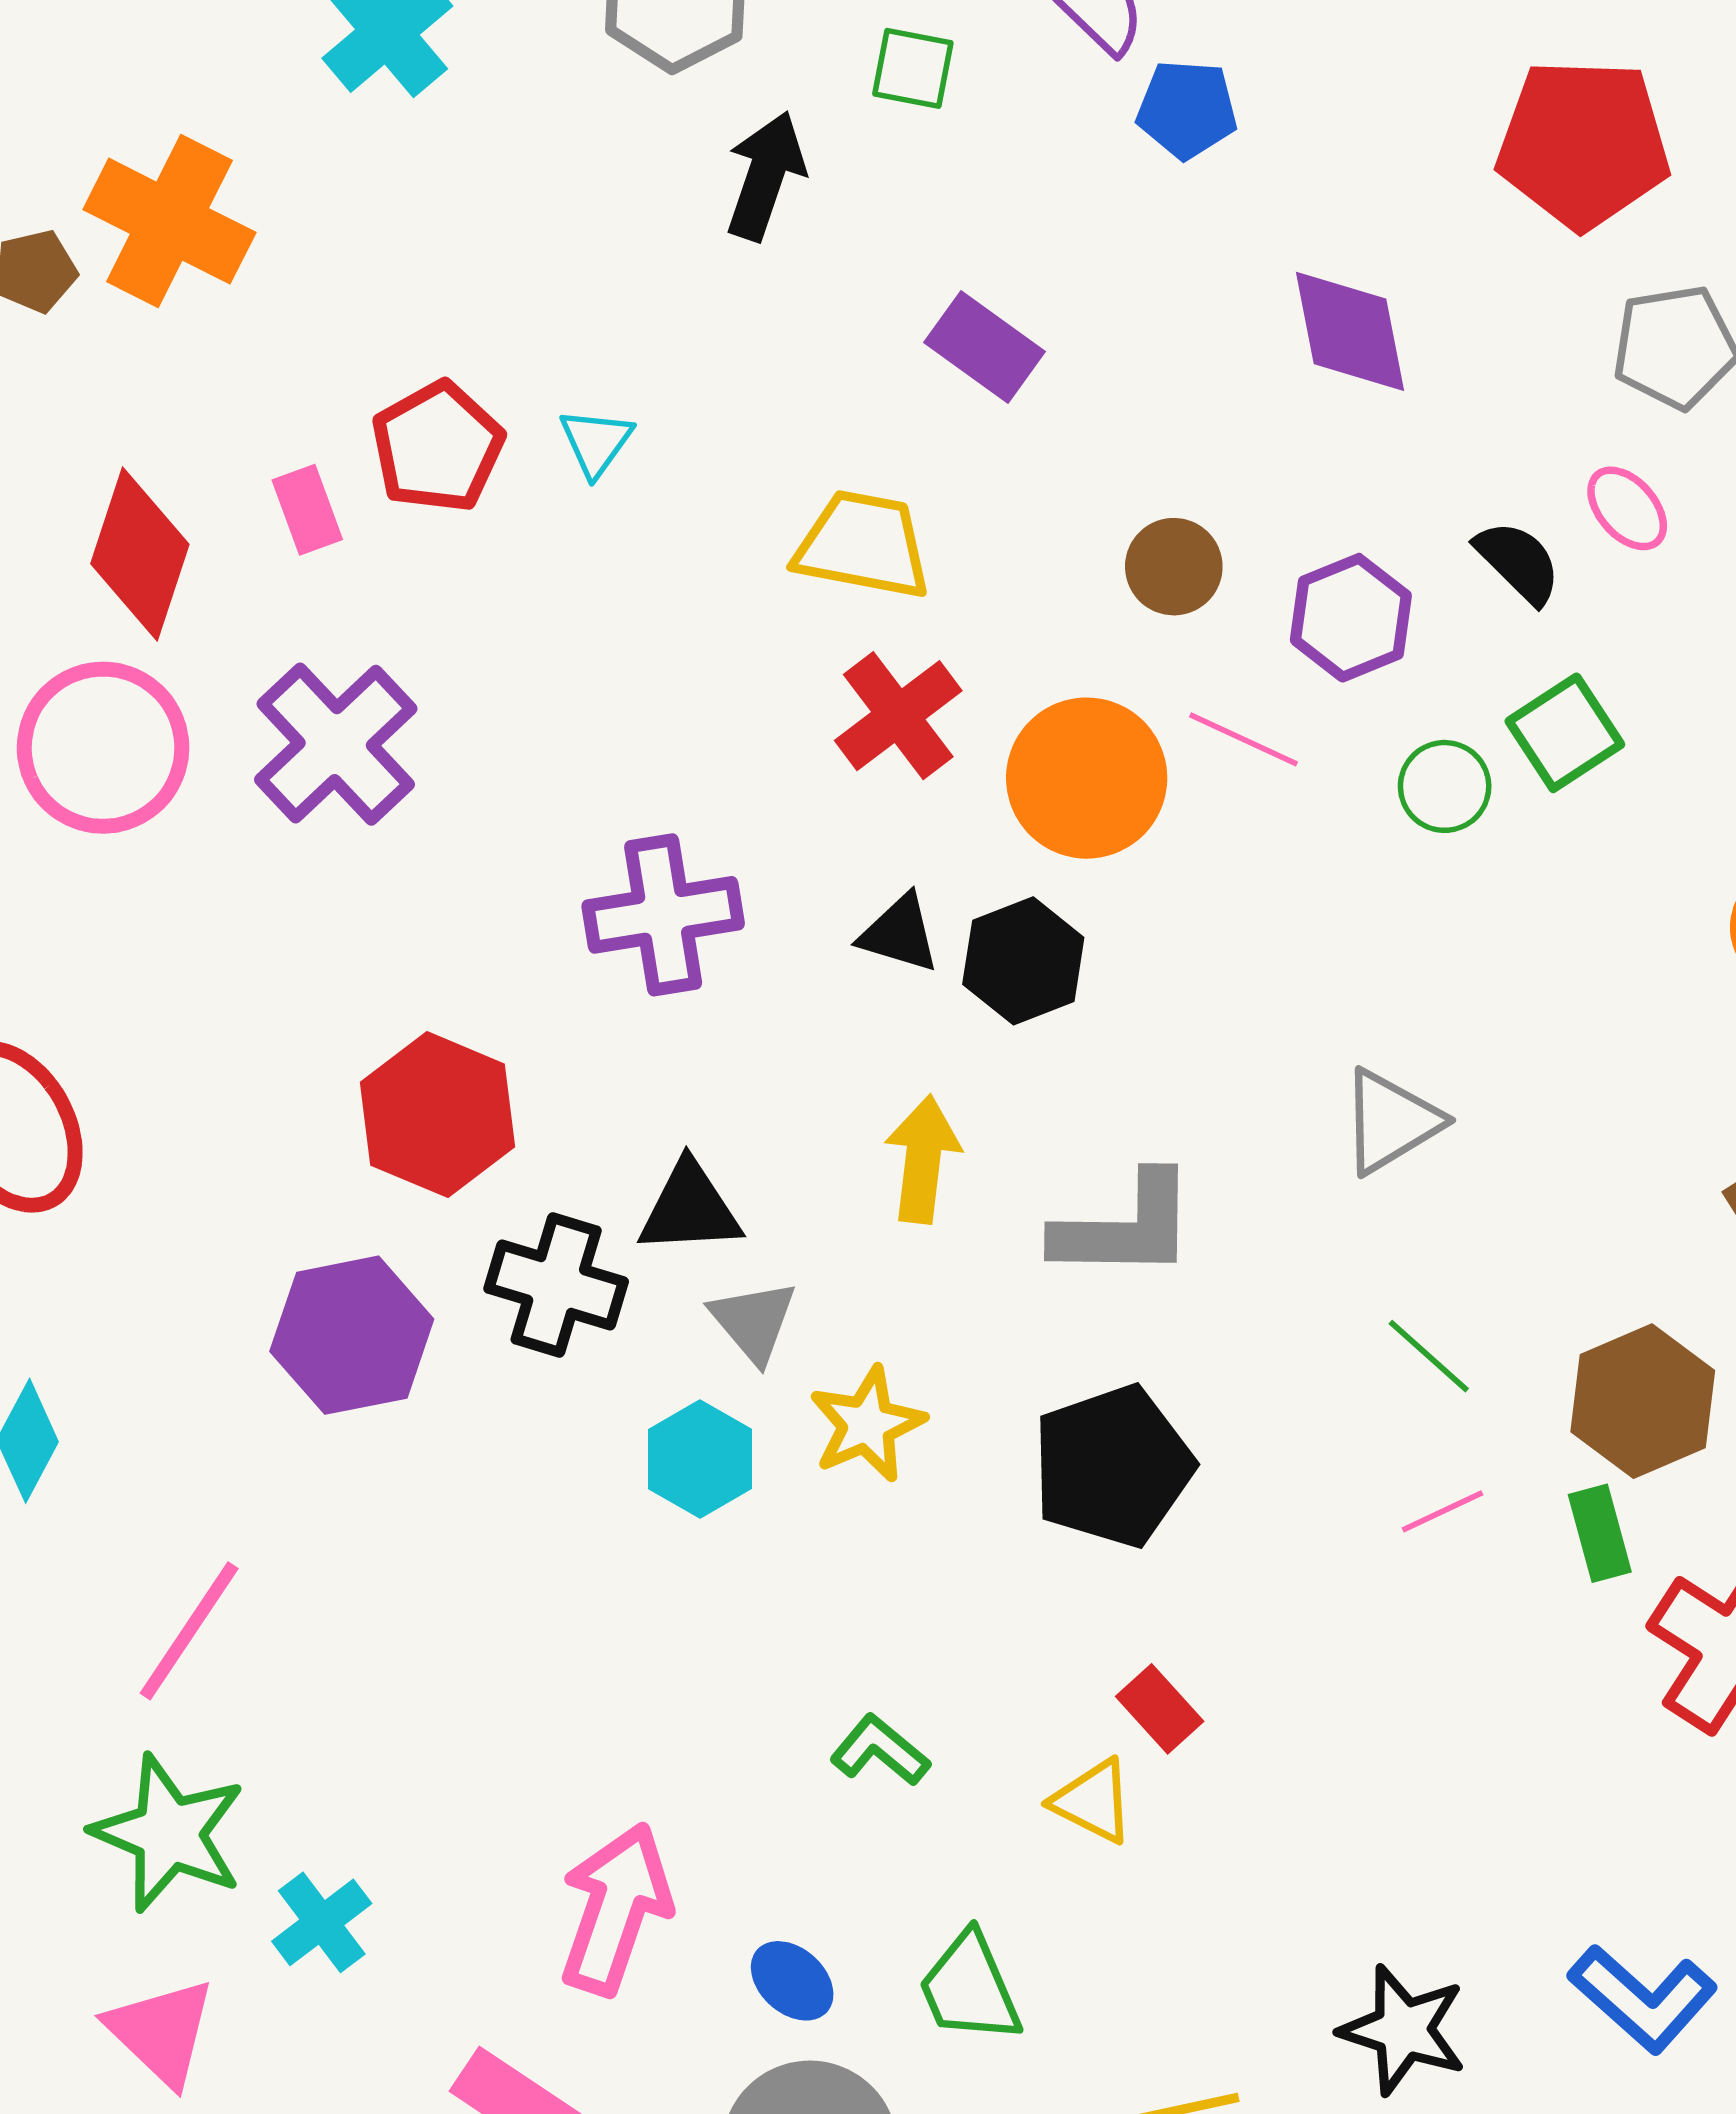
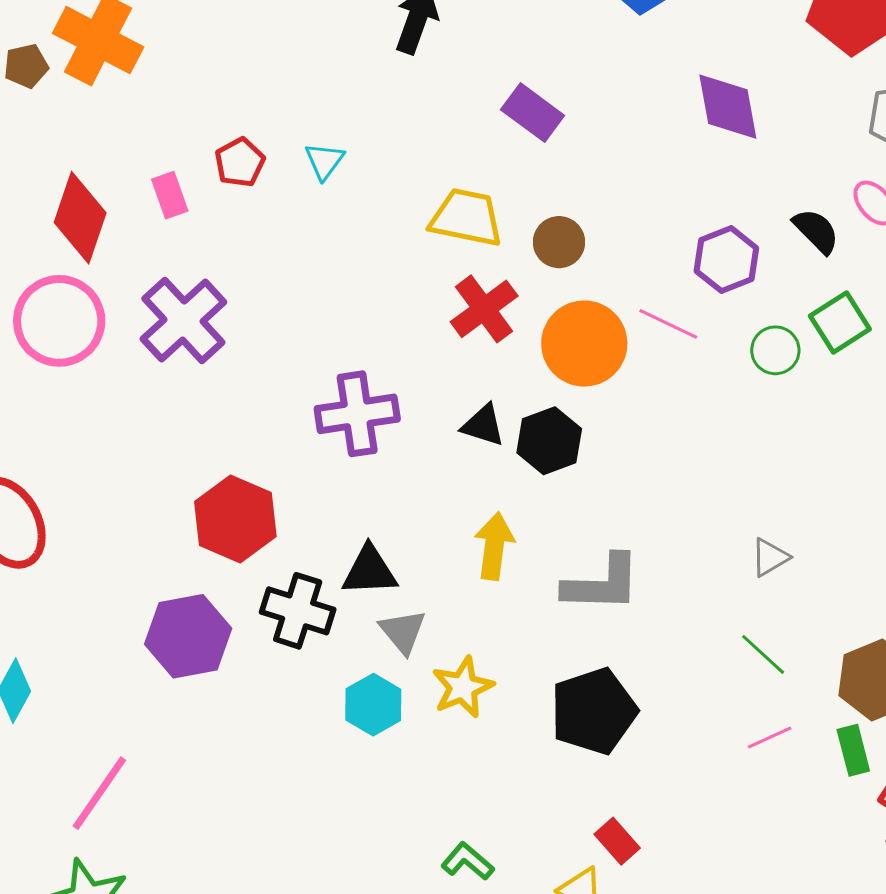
red pentagon: (437, 447) -> (240, 162), size x0.7
brown circle: (1174, 567) -> (559, 242), moved
gray triangle: (1391, 1121) -> (770, 557), moved, size x0.7

